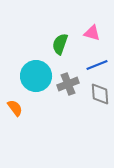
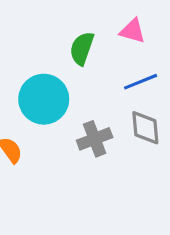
gray cross: (68, 84) -> (95, 139), moved

